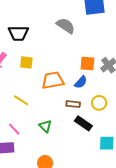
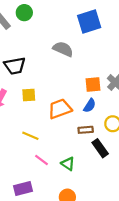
black rectangle: (83, 123) -> (100, 148), turned 30
green triangle: (45, 126) -> (68, 164), moved
pink line: (14, 129) -> (41, 160), moved

